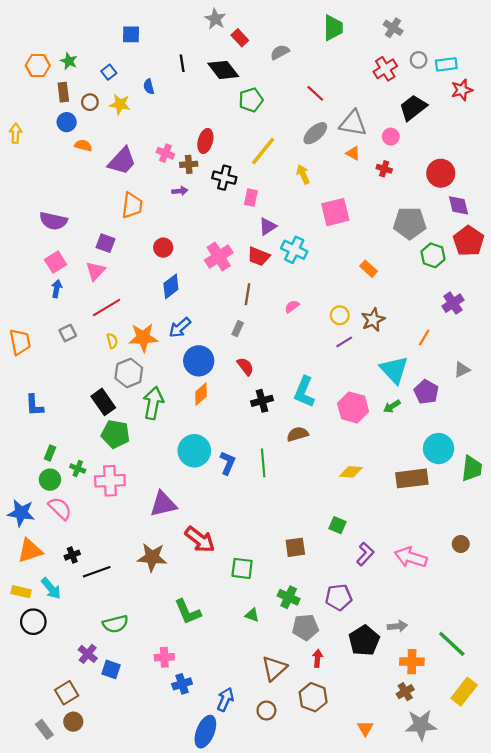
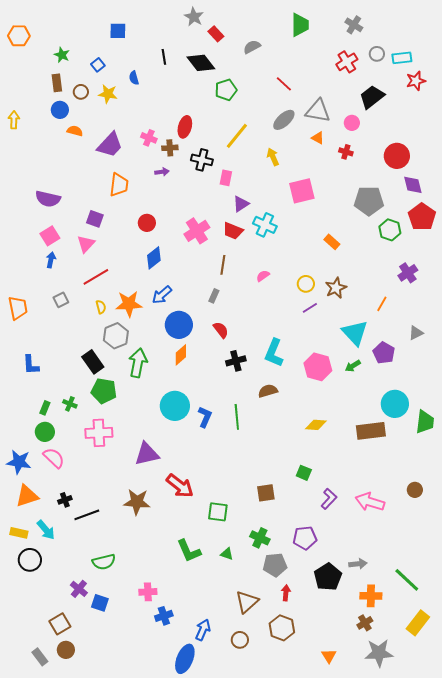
orange hexagon: (38, 65) -> (19, 36), moved
green cross: (78, 469) -> (70, 404), moved
green L-shape: (188, 612) -> (189, 551), moved

